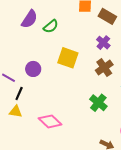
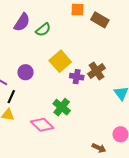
purple cross: (103, 43) -> (77, 77), moved, turned -32
yellow square: (68, 58) -> (60, 61), turned 30
green cross: (98, 103) -> (62, 107), moved

